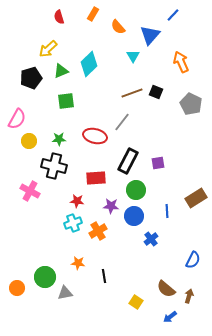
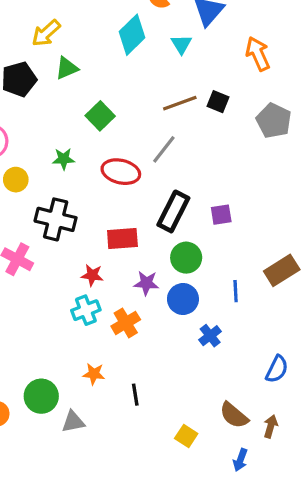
cyan diamond: (89, 64) -> (132, 35), moved
green square: (66, 101) -> (100, 116), moved, turned -36
green star: (59, 139) -> (64, 159), moved
blue arrow: (170, 317) -> (240, 460), turned -32

